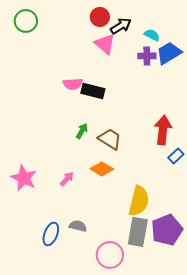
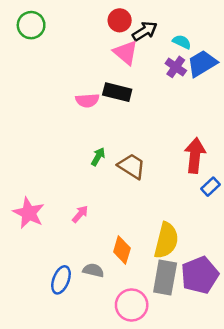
purple cross: (147, 56) -> (176, 67), turned 36
black rectangle: (93, 91) -> (117, 92), moved
orange diamond: (102, 169) -> (122, 250), moved, turned 75

